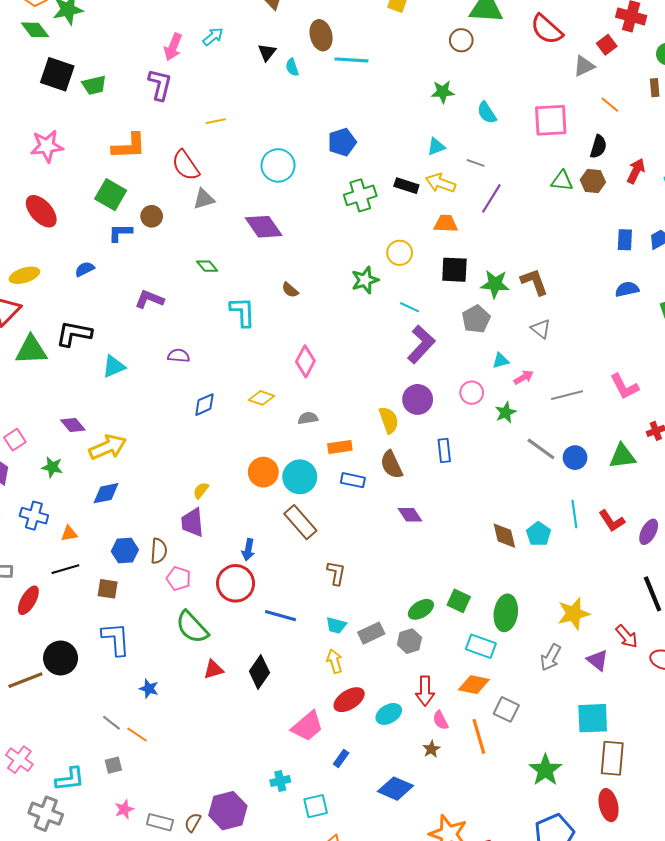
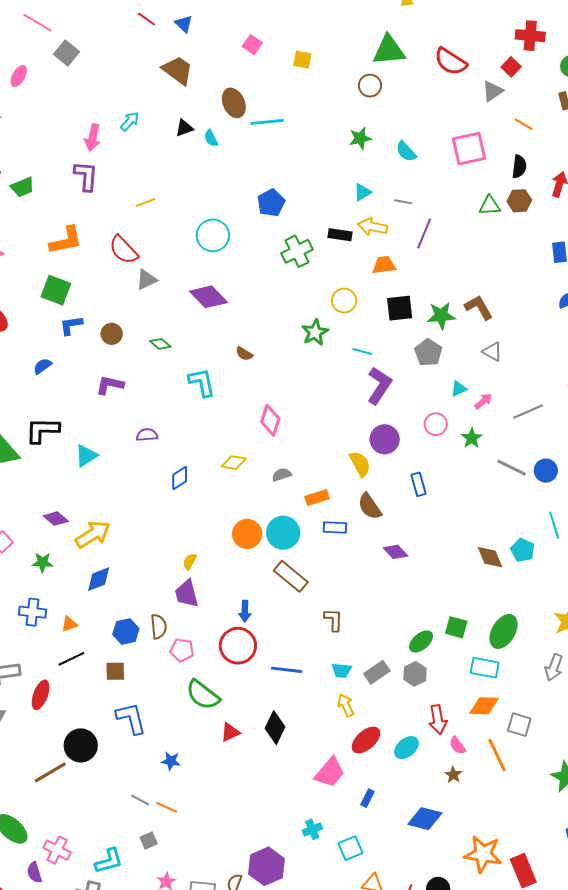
black triangle: (267, 52) -> (184, 128), turned 42
brown circle: (152, 216) -> (112, 334), moved
green ellipse: (506, 613) -> (504, 631), turned 32

